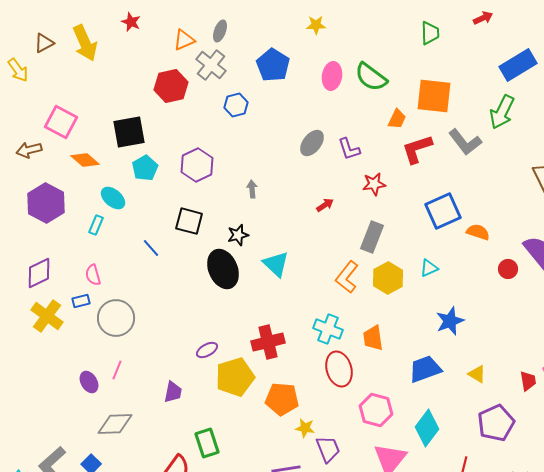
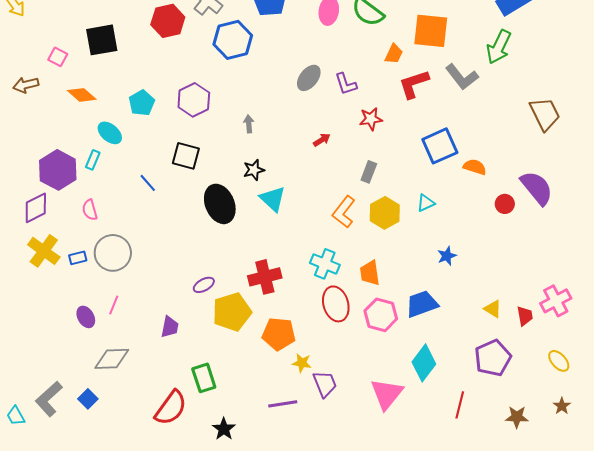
blue hexagon: (236, 105) -> (233, 40), size x1.6
pink square: (61, 122) -> (58, 57), size x0.6
black square: (129, 132) -> (102, 40), moved
purple hexagon: (46, 203) -> (58, 170), moved
black star: (238, 235) -> (254, 170), moved
gray rectangle: (372, 237) -> (369, 172), size x0.7
blue rectangle: (81, 301) -> (78, 258), moved
blue star: (450, 321) -> (447, 256), size x0.7
yellow triangle: (477, 374) -> (493, 309), moved
pink hexagon: (376, 410) -> (381, 315), moved

